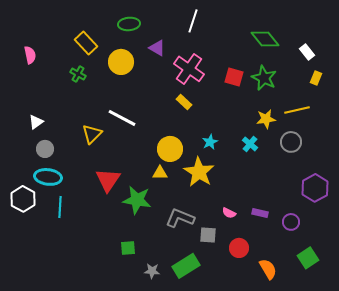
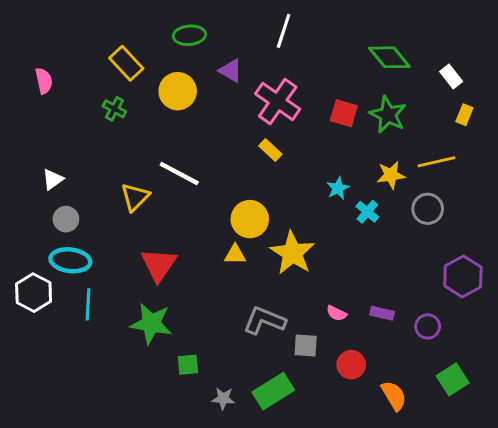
cyan star: (210, 142) -> (338, 188), moved
green star: (137, 200) -> (151, 324), moved

